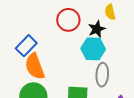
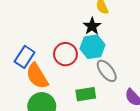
red circle: (68, 20) -> (65, 54), moved
gray ellipse: (102, 75) -> (107, 71), turned -30

